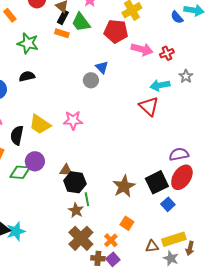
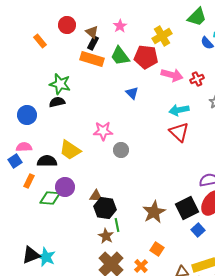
green trapezoid: (81, 22) -> (120, 56), moved
orange rectangle: (62, 33) -> (92, 59), size x1.6
green star: (28, 43) -> (60, 84), moved
gray circle: (91, 80) -> (121, 150), moved
cyan arrow: (160, 85) -> (179, 110), moved
pink star: (73, 120) -> (103, 131), moved
black semicircle: (17, 135) -> (47, 161), turned 78
cyan star: (16, 231) -> (46, 257), turned -30

